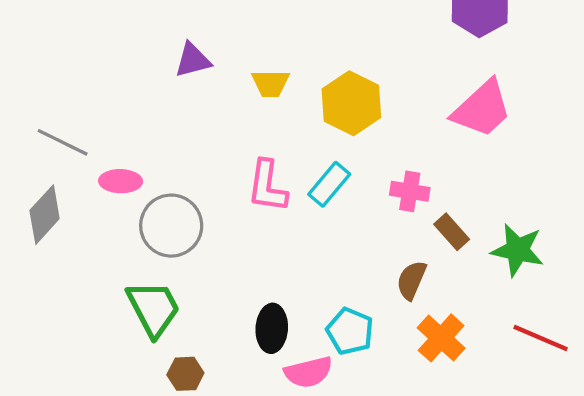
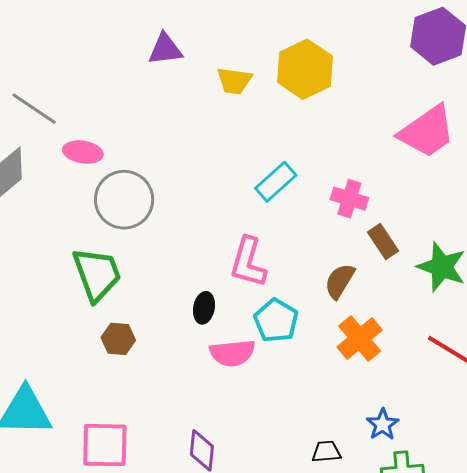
yellow hexagon: (351, 103) -> (305, 69), moved
pink L-shape: (267, 186) -> (248, 262), moved
black ellipse: (272, 328) -> (204, 308), size x0.7

